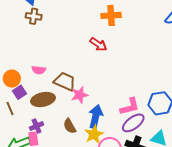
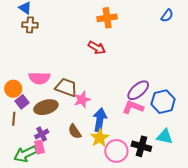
pink semicircle: (39, 70) -> (39, 78), size x1.5
pink L-shape: (130, 107) -> (133, 107), turned -140
brown line: (10, 109) -> (14, 119), turned 32
purple ellipse: (133, 123) -> (138, 90), moved

